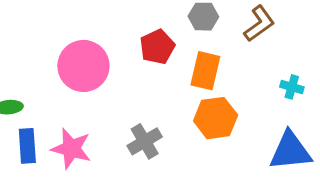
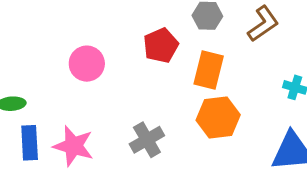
pink circle: (83, 66) -> (87, 64), size x0.7

